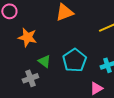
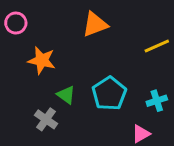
gray cross: (30, 78) -> (46, 119), turned -35

